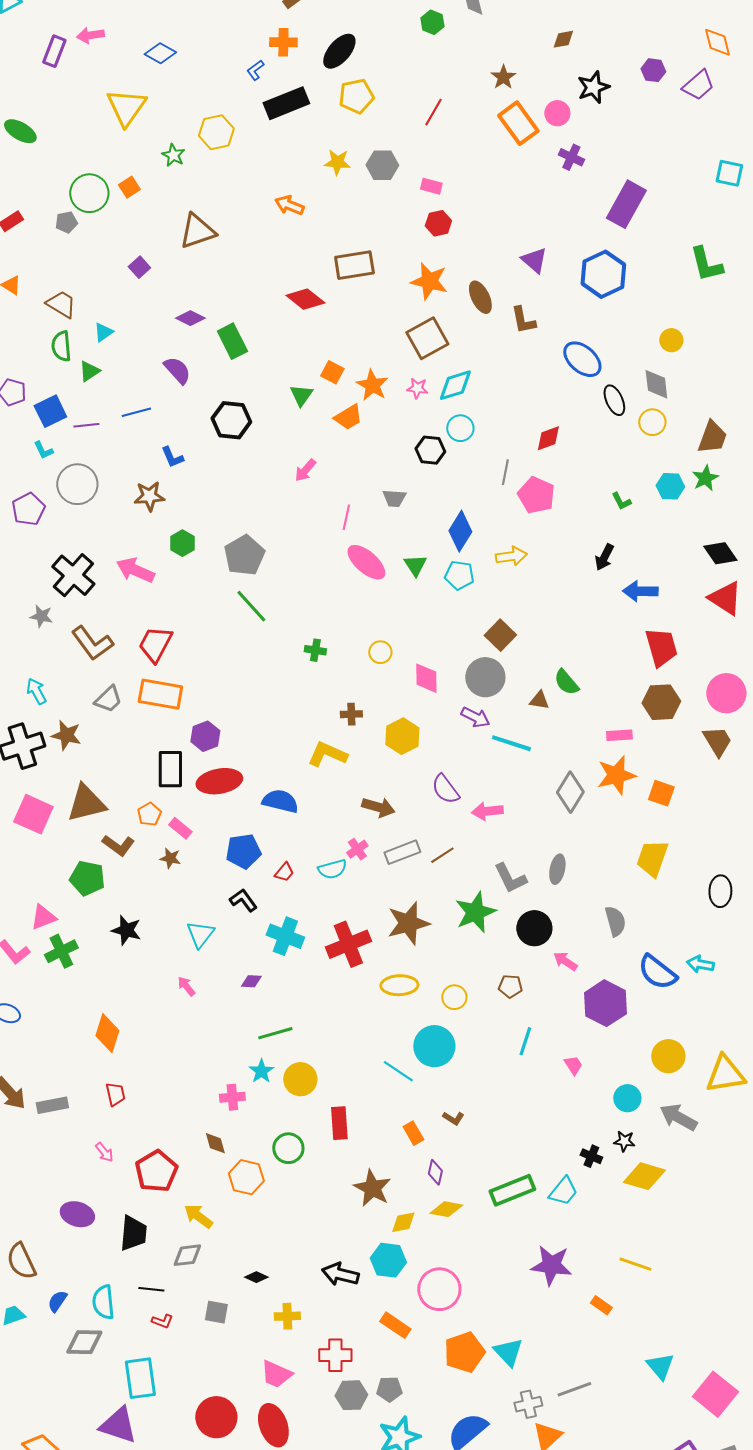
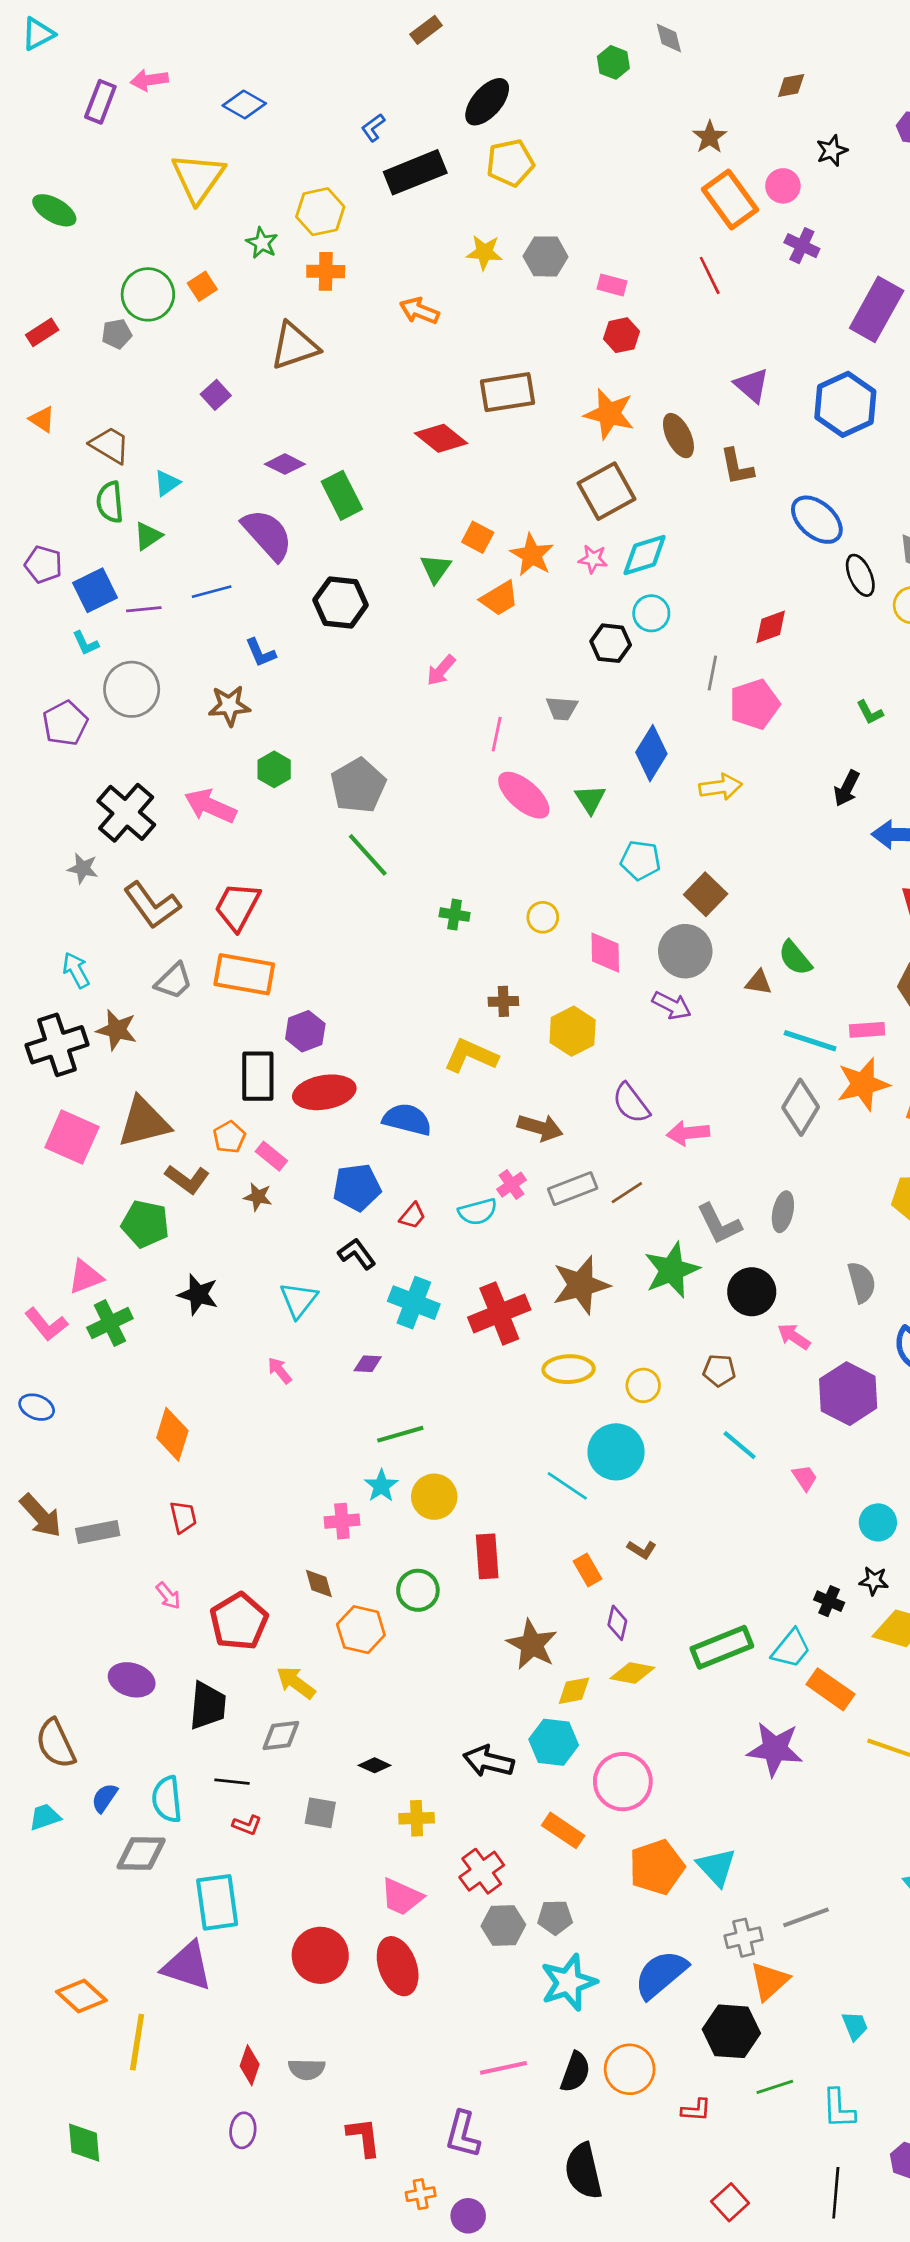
orange cross: (283, 42) -> (326, 271), moved
black star: (593, 87) -> (832, 151), size x0.7
red line: (433, 112) -> (710, 275), moved, turned -56
purple semicircle: (177, 370) -> (267, 535), size x1.4
pink pentagon: (536, 495) -> (754, 704), turned 30
cyan pentagon: (459, 575) -> (640, 860), moved
cyan line: (511, 743) -> (810, 1041), moved
cyan line: (525, 1041) -> (740, 1445), turned -68
orange rectangle: (601, 1305) -> (830, 1689), moved, size x1.6
red cross: (335, 1355) -> (482, 1871), turned -36

